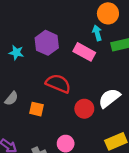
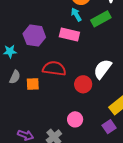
gray semicircle: (11, 99) -> (15, 77), moved
orange square: (36, 109) -> (33, 84), moved

